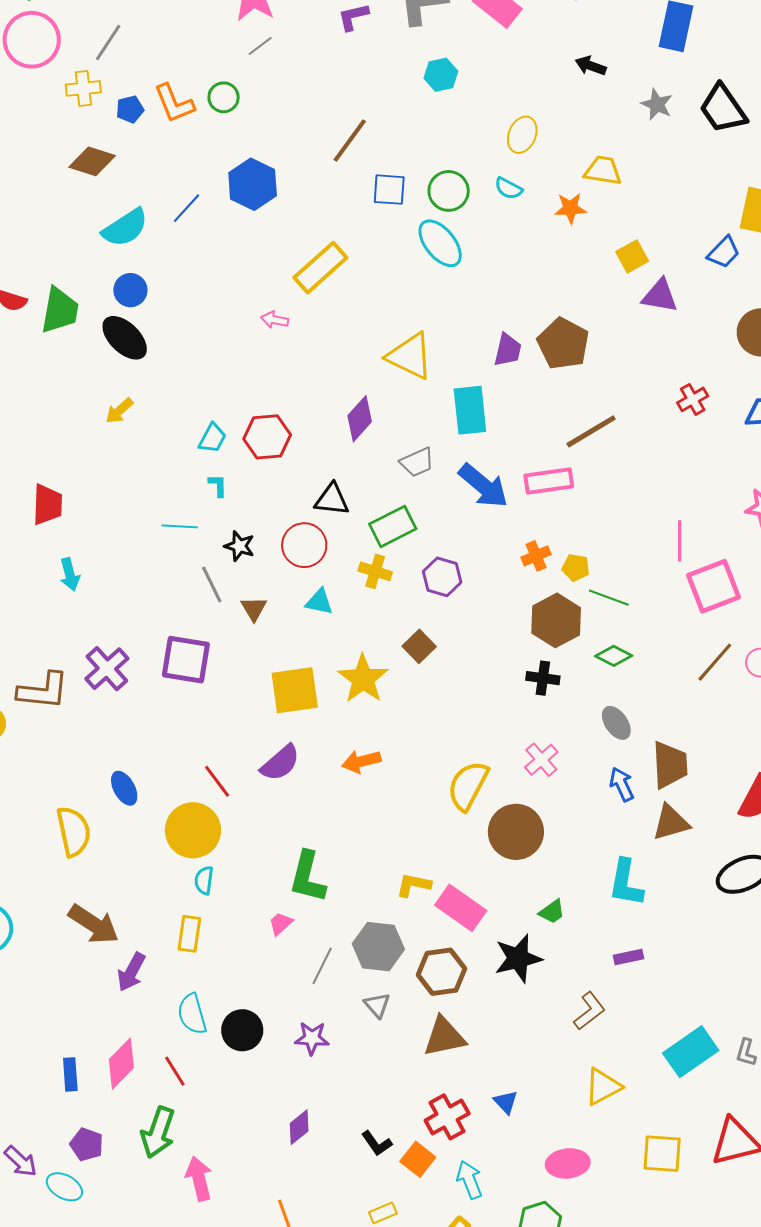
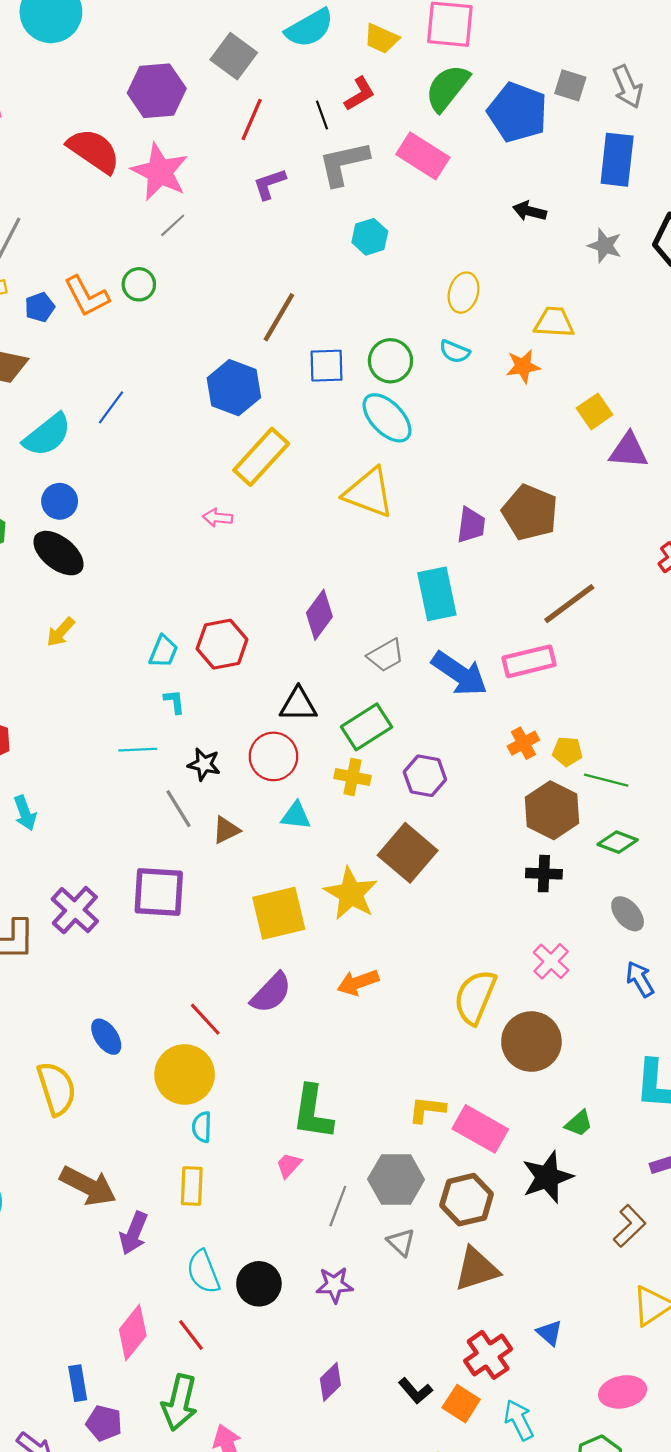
blue hexagon: (253, 184) -> (234, 388), moved
yellow triangle: (410, 356) -> (369, 493), moved
brown triangle: (254, 609) -> (226, 830), turned 40
brown square: (419, 646) -> (408, 853), size x1.6
blue rectangle: (70, 1074) -> (78, 1383), moved

